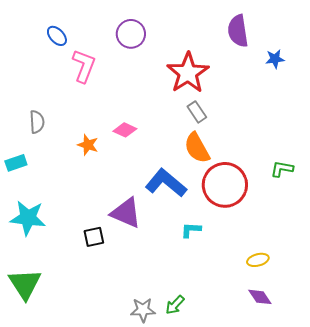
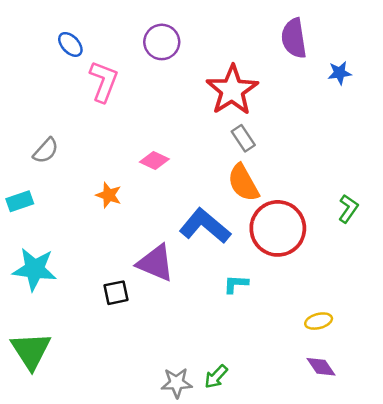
gray semicircle: (37, 122) -> (46, 151), turned 45
orange star: (88, 145) -> (109, 195), moved
green L-shape: (282, 169) -> (348, 209), turned 115

